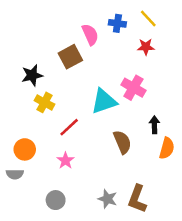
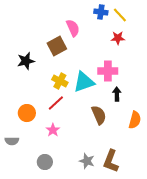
blue cross: (117, 23) -> (101, 12), moved
pink cross: (133, 88) -> (108, 71), turned -30
yellow cross: (44, 102) -> (60, 81), moved
black arrow: (154, 125) -> (117, 94), moved
orange circle: (25, 149) -> (27, 113), moved

